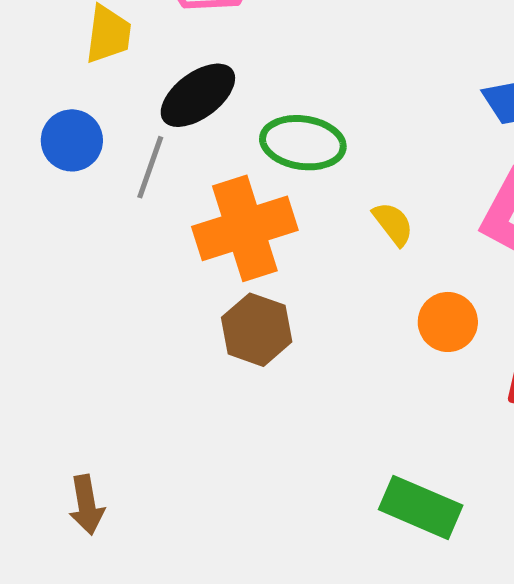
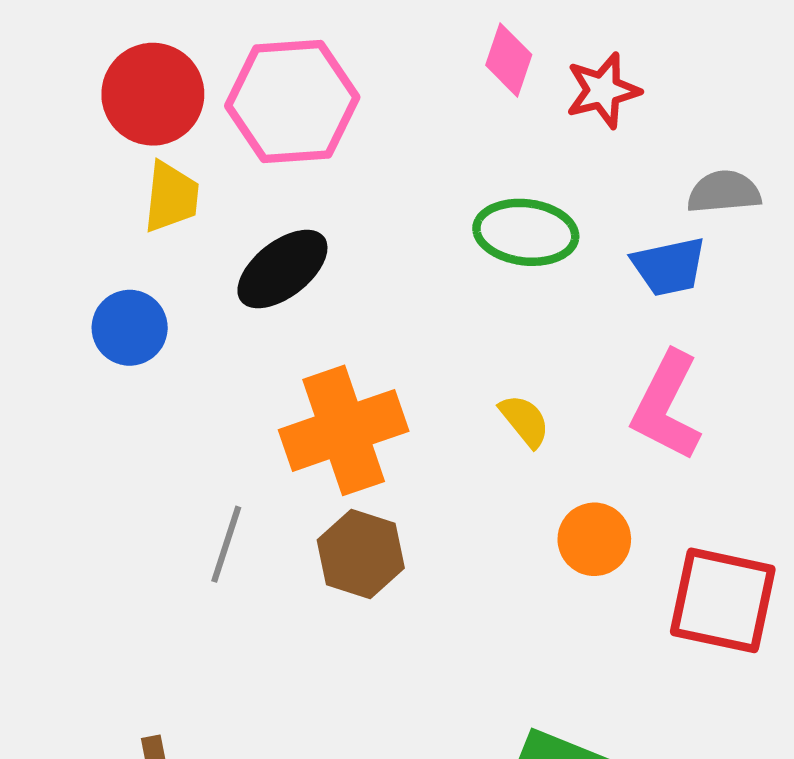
green ellipse: (303, 143) -> (526, 232), moved
gray line: (150, 167) -> (226, 544), moved

